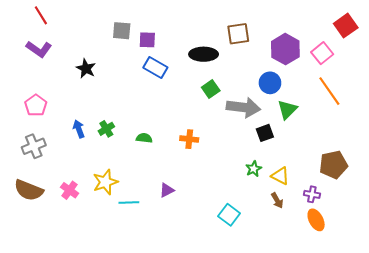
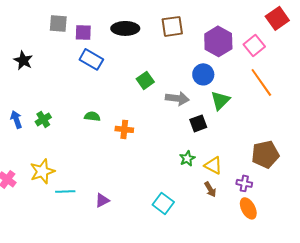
black ellipse: (204, 54) -> (125, 28), moved
gray arrow: (243, 107) -> (177, 98), size x0.7
green semicircle: (144, 138) -> (92, 116), moved
purple triangle: (167, 190) -> (102, 200), moved

